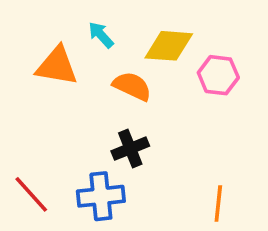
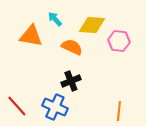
blue cross: (101, 196) -> (55, 107), turned 30

